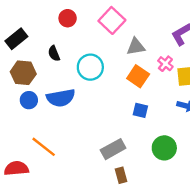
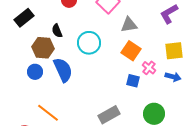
pink cross: (165, 64) -> (149, 68), moved
brown hexagon: (23, 73) -> (43, 48), moved
blue semicircle: (61, 98) -> (63, 70), turned -105

